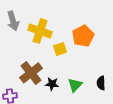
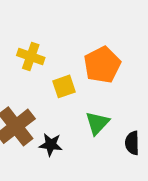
yellow cross: (40, 31) -> (31, 57), size x0.7
green triangle: (75, 85) -> (97, 123), moved

